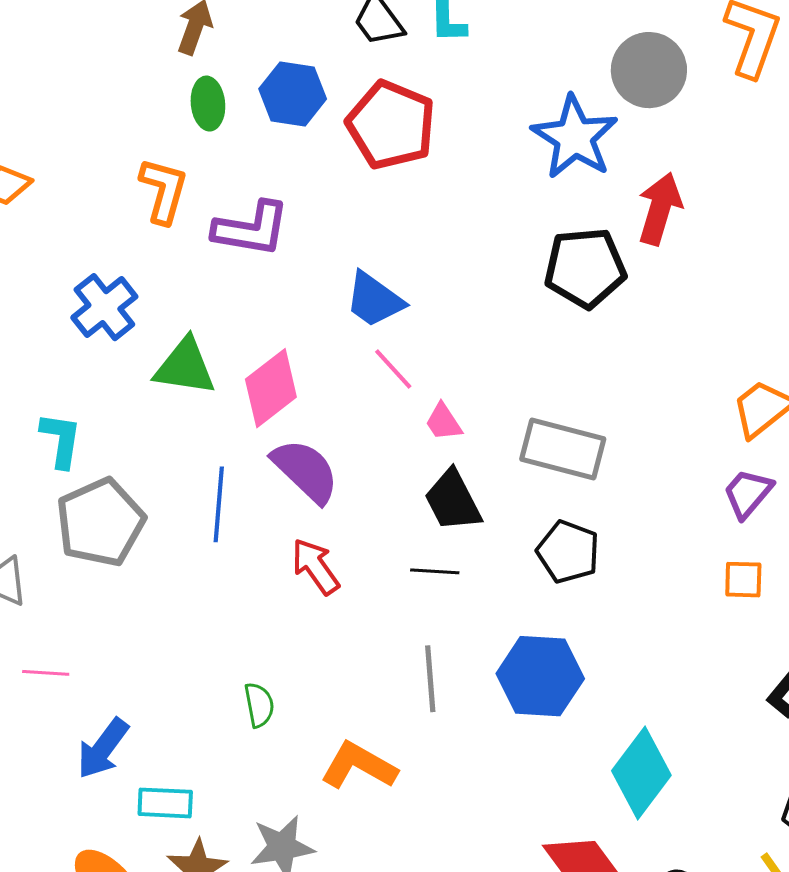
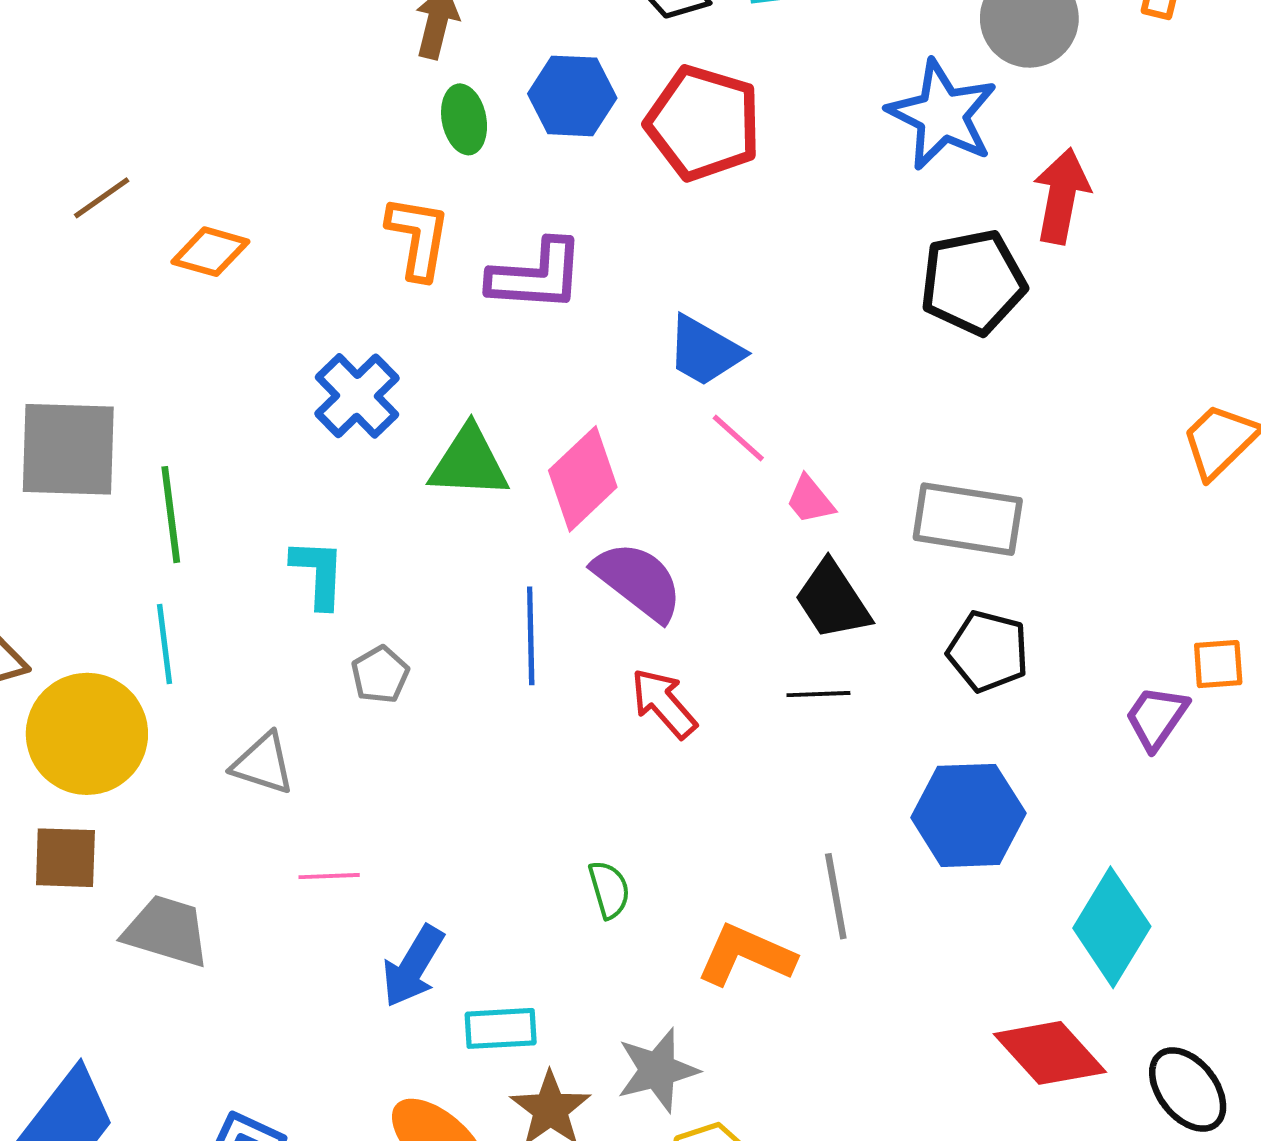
purple trapezoid: (748, 493) -> (1156, 718), moved
gray pentagon: (100, 522) -> (380, 675), size x0.5
gray line: (430, 679) -> (836, 896), moved

